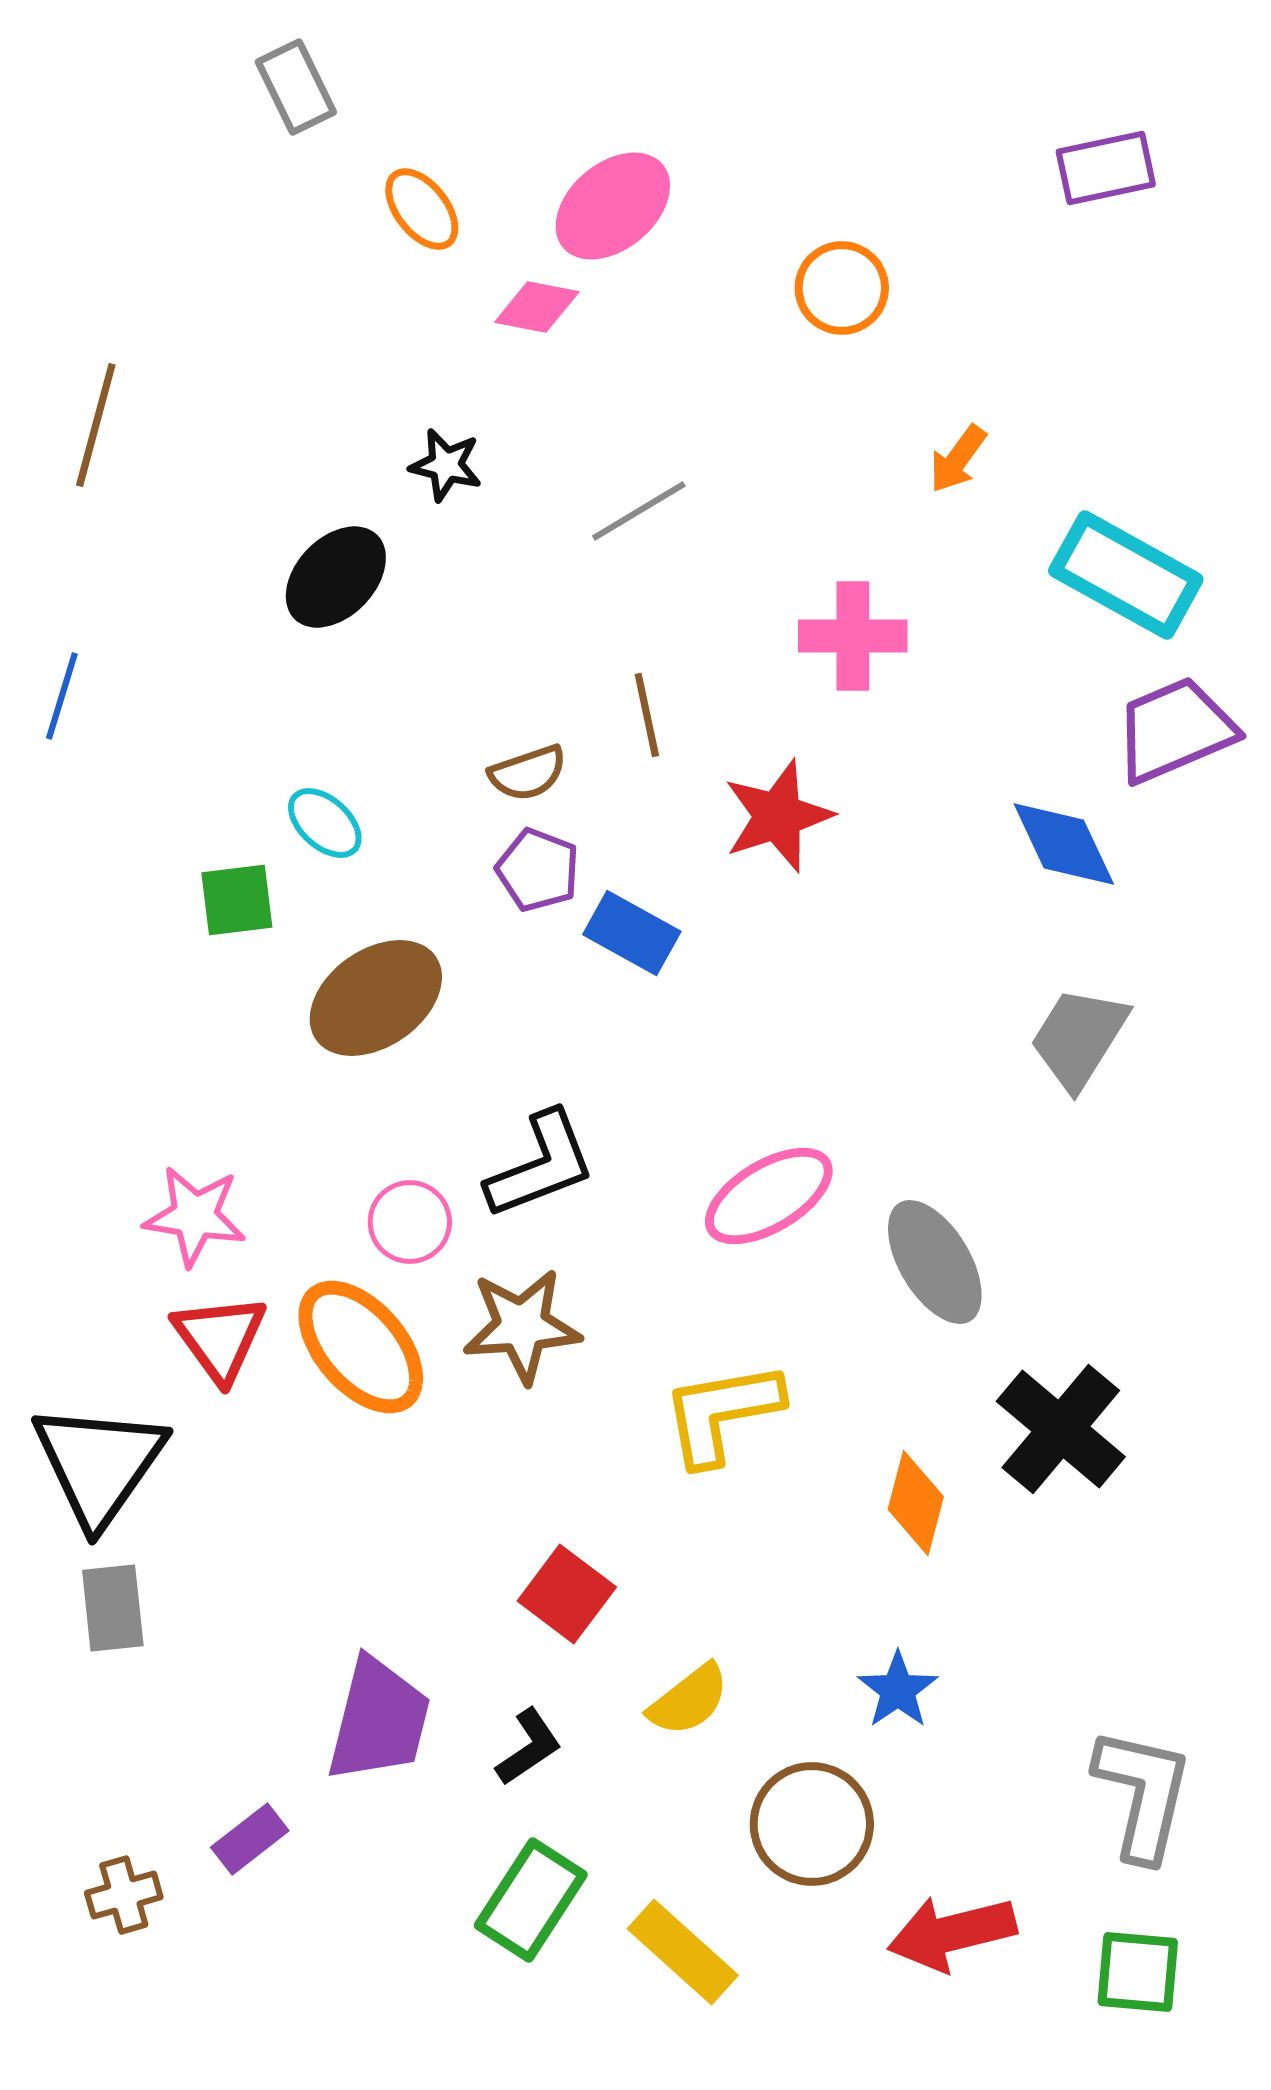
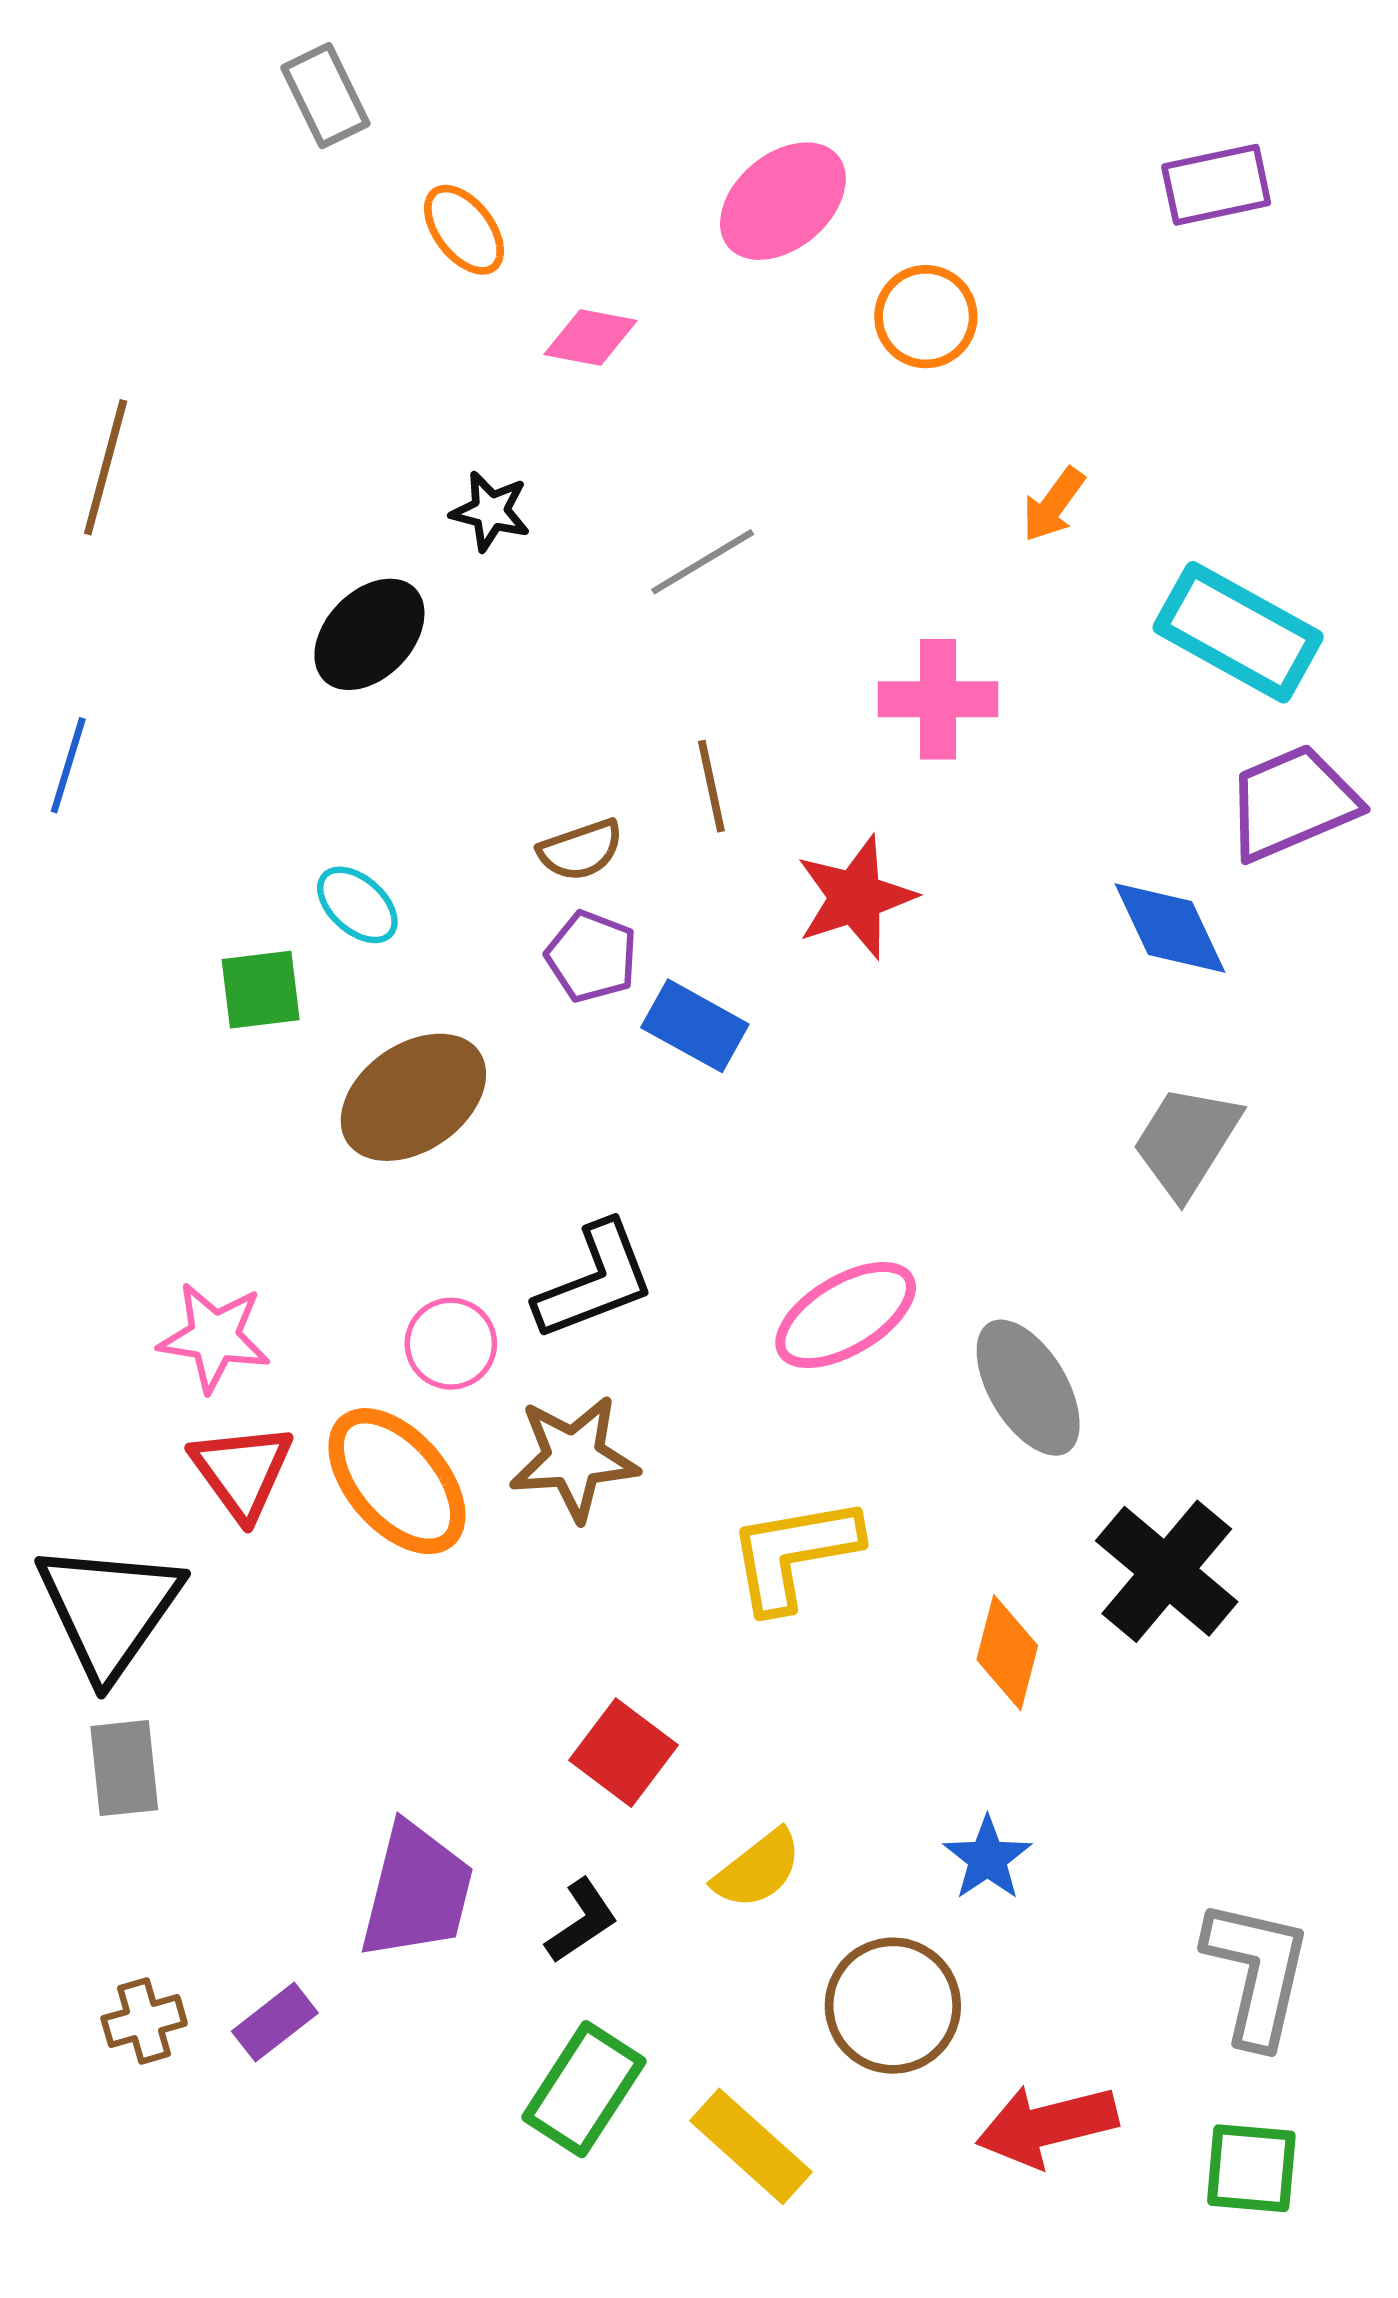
pink ellipse: (613, 206) -> (783, 201), moved
brown cross: (124, 1895) -> (144, 2021), moved

